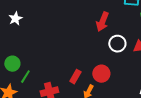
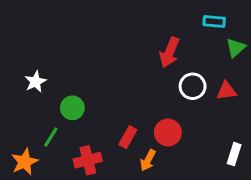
white star: (15, 19) -> (35, 82), moved
green circle: (12, 64) -> (72, 108), moved

